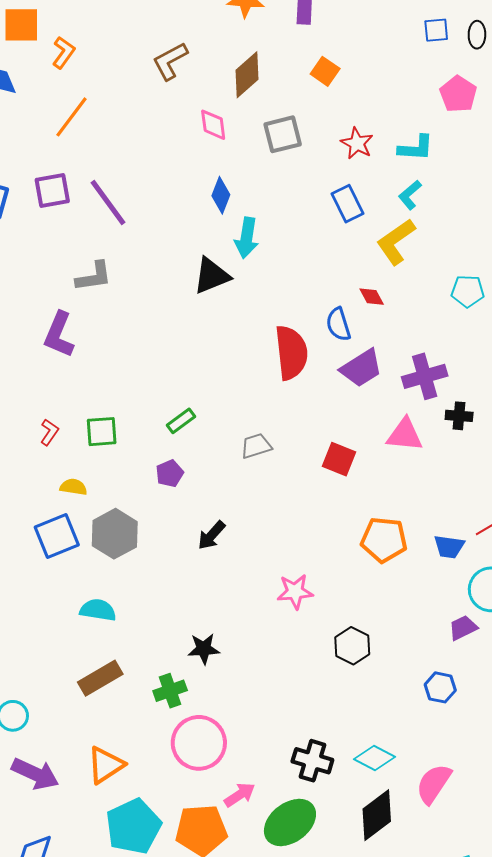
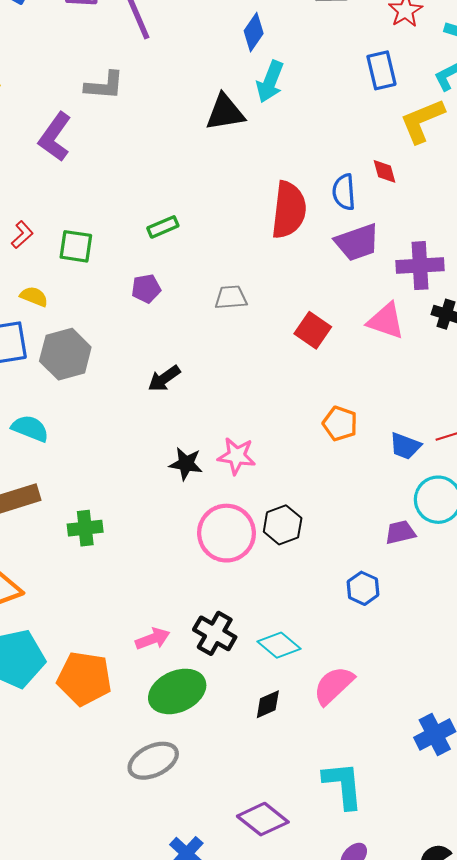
green rectangle: (181, 421) -> (163, 227), moved
purple pentagon: (170, 473) -> (146, 288), moved
orange pentagon: (384, 540) -> (340, 424), size x0.7
black star: (204, 649) -> (186, 464), moved
pink circle: (199, 743) -> (226, 533), moved
pink arrow: (240, 795) -> (153, 639), moved
black diamond: (377, 815) -> (268, 704), size x0.6

